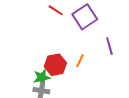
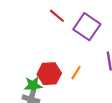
purple square: (85, 17) -> (87, 27), turned -30

